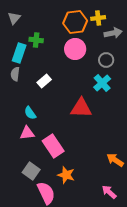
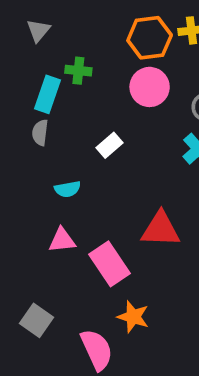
white rectangle: (44, 81) -> (109, 145), moved
red triangle: (81, 108) -> (160, 229), moved
cyan semicircle: (30, 113) -> (67, 189), moved, turned -64
gray square: (31, 171) -> (36, 320), moved

